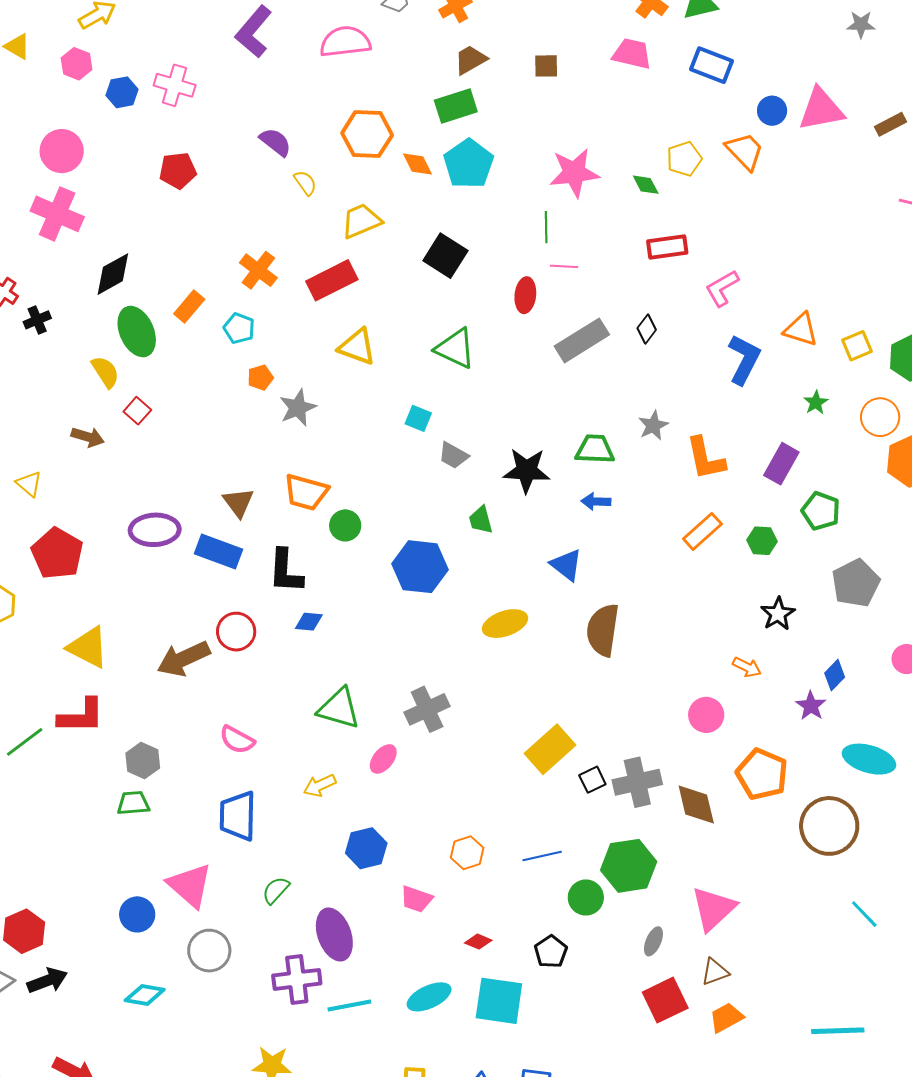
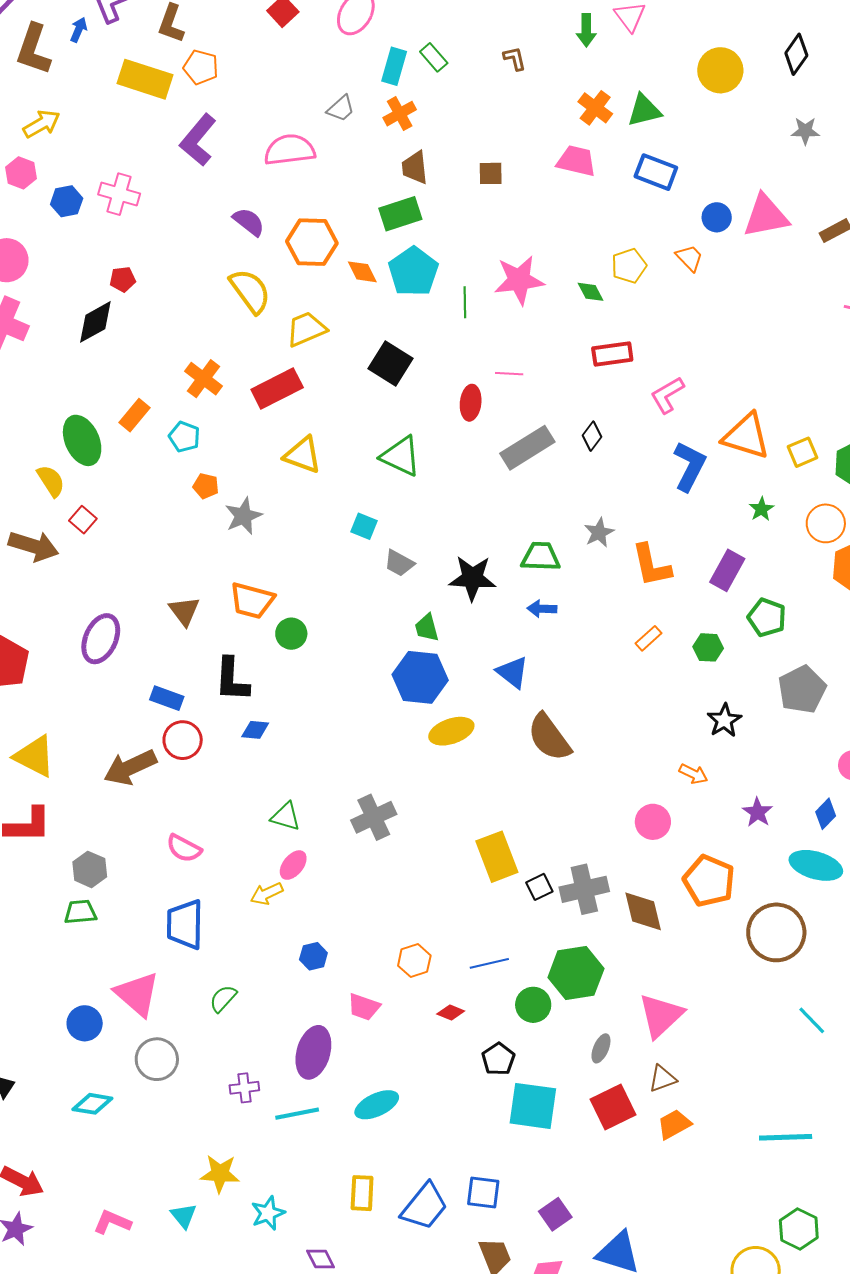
brown trapezoid: (470, 60) -> (415, 167), turned -66
purple semicircle: (276, 142) -> (249, 222), moved
orange trapezoid: (745, 151) -> (689, 258), size x0.7
red pentagon: (178, 171) -> (123, 279), size x0.7
yellow semicircle: (305, 183) -> (250, 291), size x1.8
green line: (546, 227) -> (465, 302), moved
black diamond: (113, 274) -> (95, 322), moved
orange triangle: (801, 330) -> (746, 436), size x1.4
orange pentagon: (260, 378) -> (206, 486), turned 30
brown arrow: (88, 437) -> (34, 546), size x1.5
purple ellipse: (155, 530) -> (101, 639), turned -63
orange rectangle: (702, 531) -> (649, 638), size x0.7
blue rectangle: (219, 551) -> (167, 698), moved, size x0.7
blue hexagon: (420, 567) -> (420, 677), moved
brown semicircle: (603, 630) -> (549, 737), turned -44
blue diamond: (835, 675) -> (826, 814), moved
green triangle: (339, 708) -> (286, 817), size x0.7
yellow rectangle: (550, 749) -> (497, 857), turned -69
pink ellipse: (383, 759) -> (293, 865), moved
blue hexagon: (366, 848) -> (313, 956), size x0.7
purple ellipse: (334, 935) -> (313, 1052), moved, turned 36
red diamond: (478, 942) -> (451, 1012), moved
purple cross: (297, 979) -> (244, 1088), size x0.6
cyan square: (499, 1001) -> (533, 1106), moved

